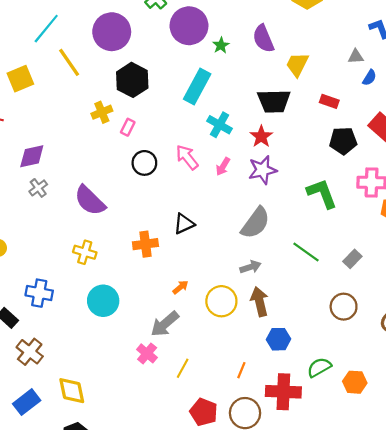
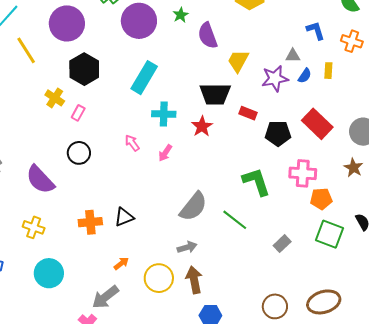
green star: (221, 45) -> (181, 15), moved
red rectangle: (329, 101) -> (248, 113), moved
yellow cross: (102, 112) -> (55, 98), turned -36
cyan cross: (220, 125) -> (164, 114), turned -30
pink arrow: (187, 157) -> (132, 143), size x0.7
black circle: (144, 163) -> (79, 153), moved
purple star: (262, 170) -> (275, 79), moved
black triangle: (184, 224) -> (124, 217), moved
green line: (306, 252) -> (235, 220), moved
brown circle: (344, 307) -> (275, 306), moved

